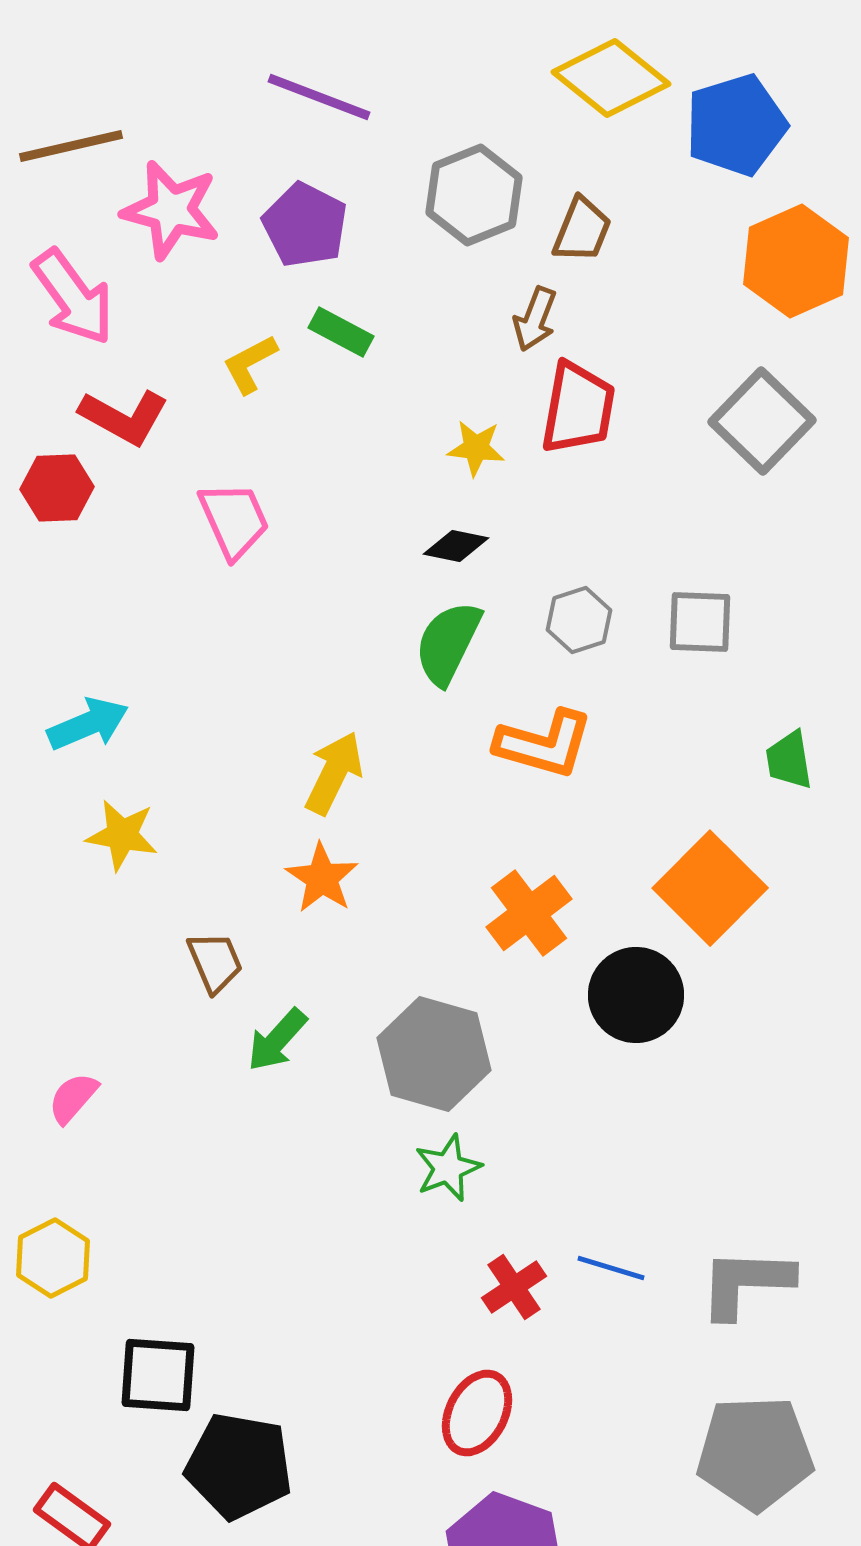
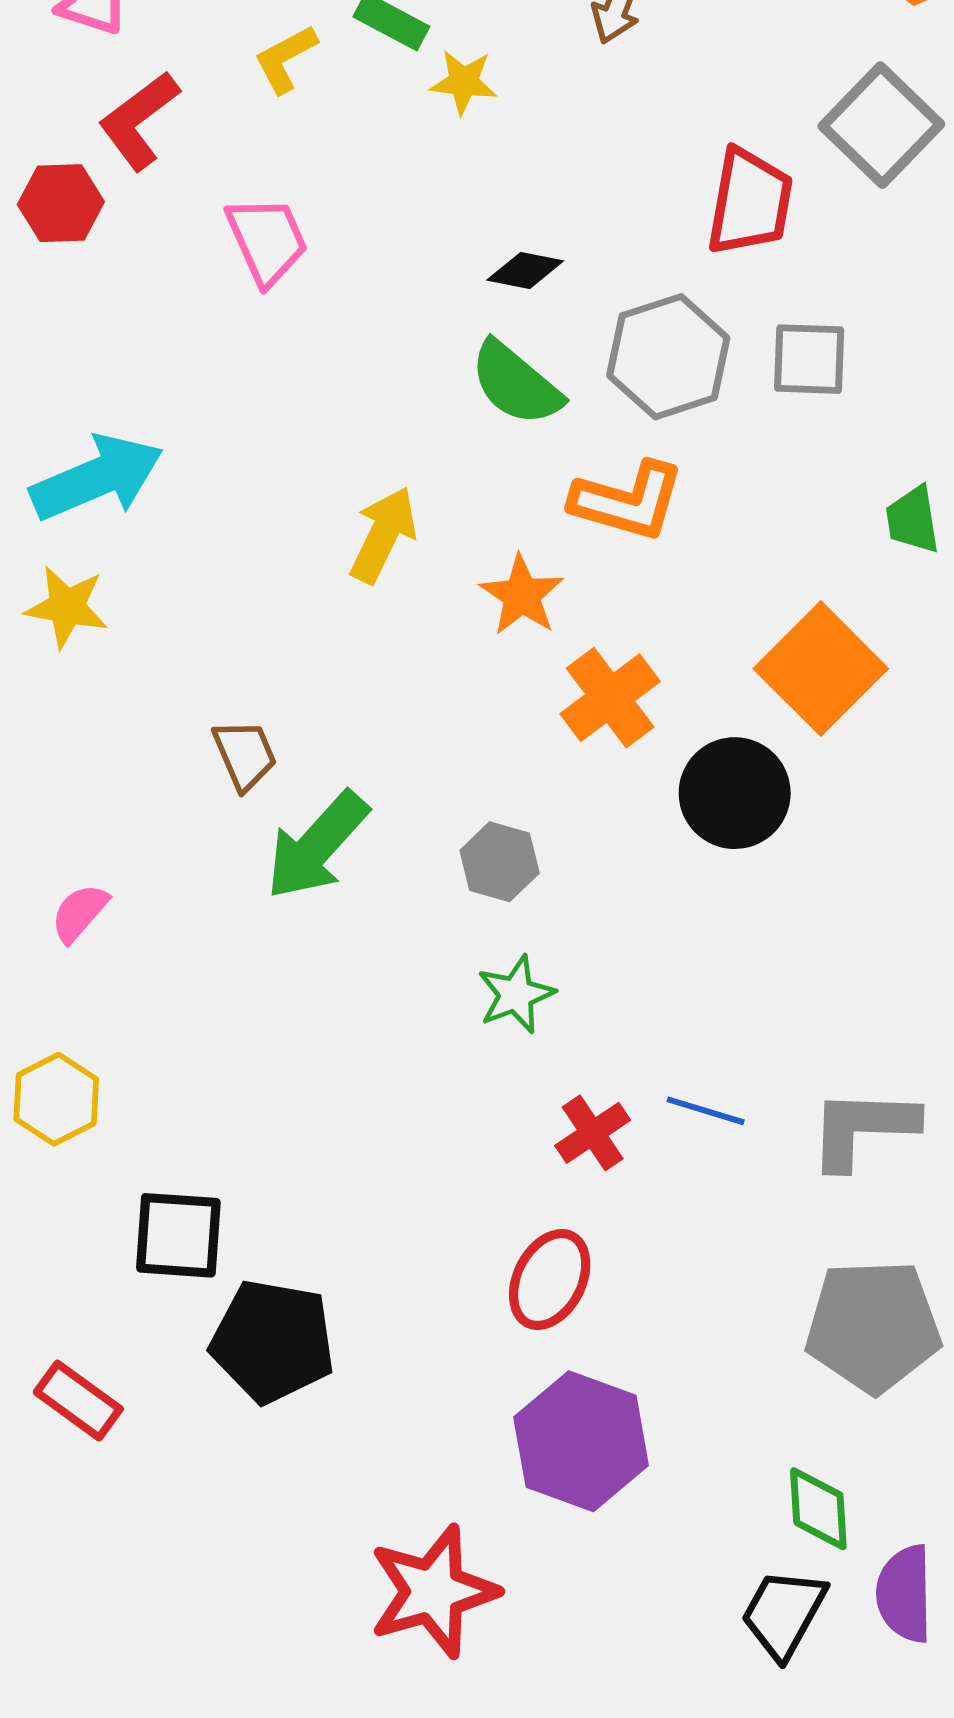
red trapezoid: (578, 408) -> (750, 202), moved
red L-shape: (124, 417) -> (139, 120), turned 114
yellow star: (476, 448) -> (464, 82), moved
gray hexagon: (579, 620) -> (668, 357), size x1.6
green semicircle: (448, 643) -> (516, 383), turned -76
cyan arrow: (88, 724) -> (97, 478), size x1.4
yellow star: (122, 835) -> (67, 607), moved
orange star: (322, 878) -> (522, 595), moved
green arrow: (277, 1040) -> (317, 845), size x1.5
gray hexagon: (434, 1054) -> (500, 862), size x0.6

